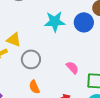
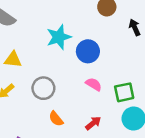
blue circle: (84, 22) -> (88, 51), moved
yellow triangle: (14, 40) -> (13, 60), moved

